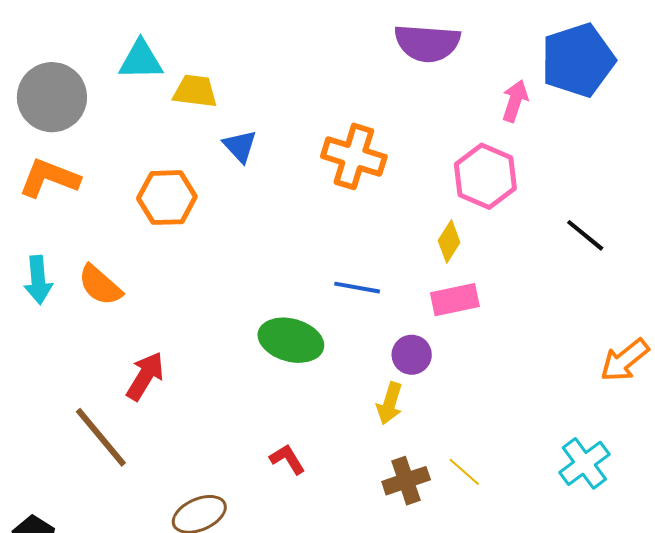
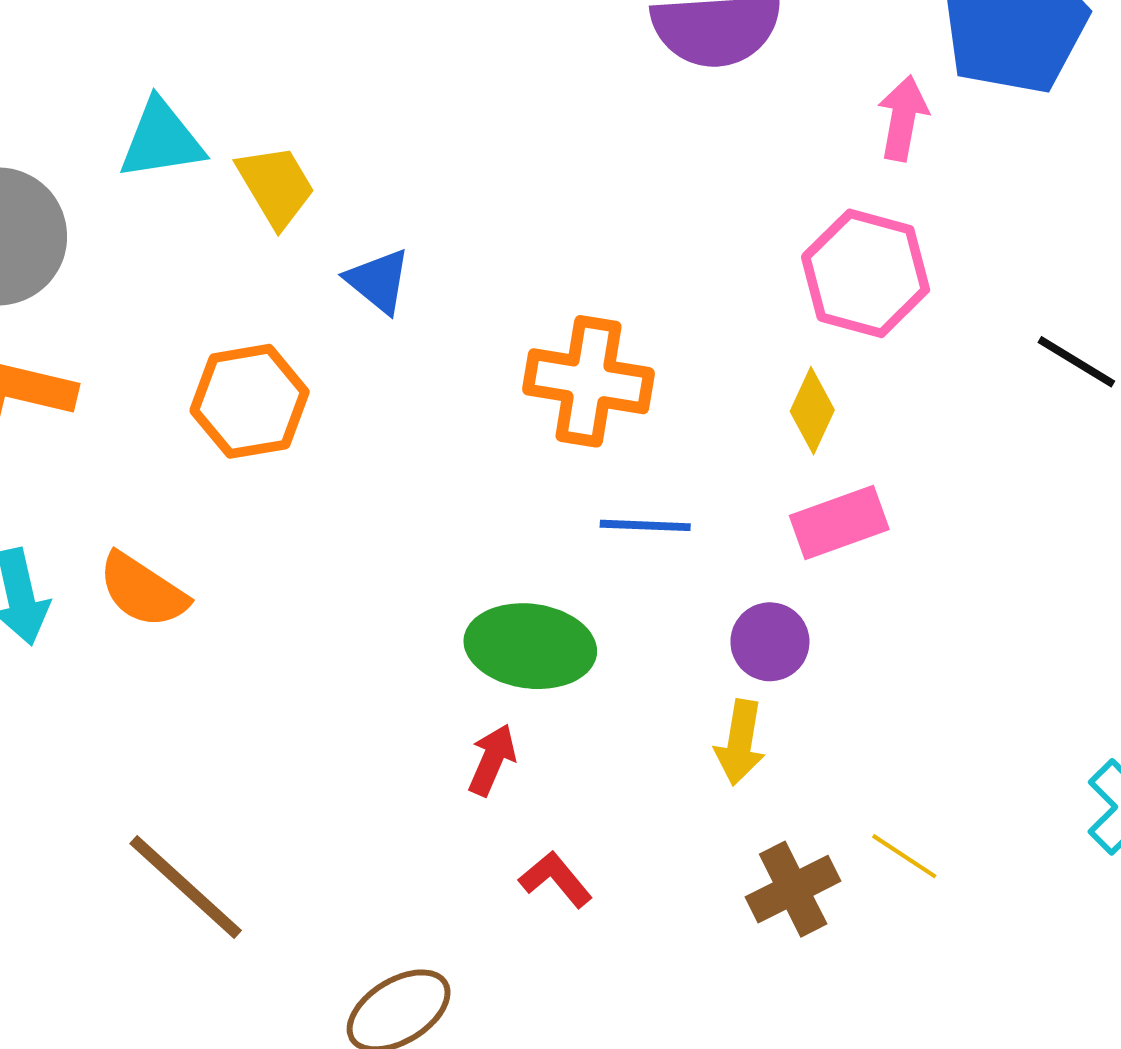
yellow trapezoid: (195, 91) -> (276, 186), turned 60
orange cross: (354, 156) -> (589, 381), moved
red arrow: (145, 376) -> (492, 760), moved, size x0.7

